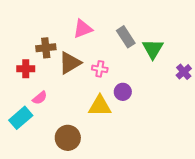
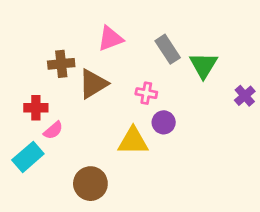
red cross: (26, 69) -> (36, 108), moved
pink cross: (100, 69) -> (146, 93), moved

